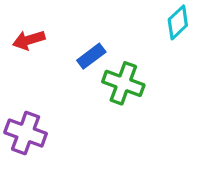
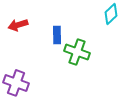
blue rectangle: (91, 56) -> (57, 35), turned -54

